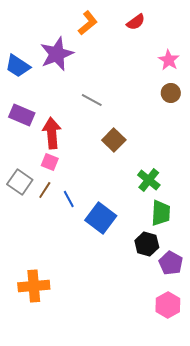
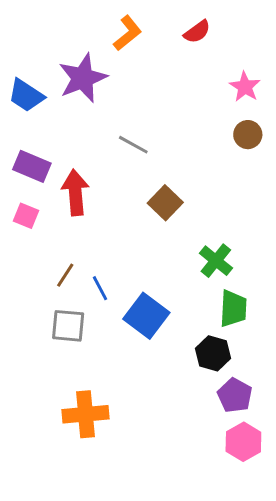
pink square: (50, 162) -> (26, 216), moved
gray square: (20, 182) -> (68, 326), moved, turned -30
purple pentagon: (171, 263) -> (235, 395), moved
orange cross: (34, 286) -> (85, 414), moved

